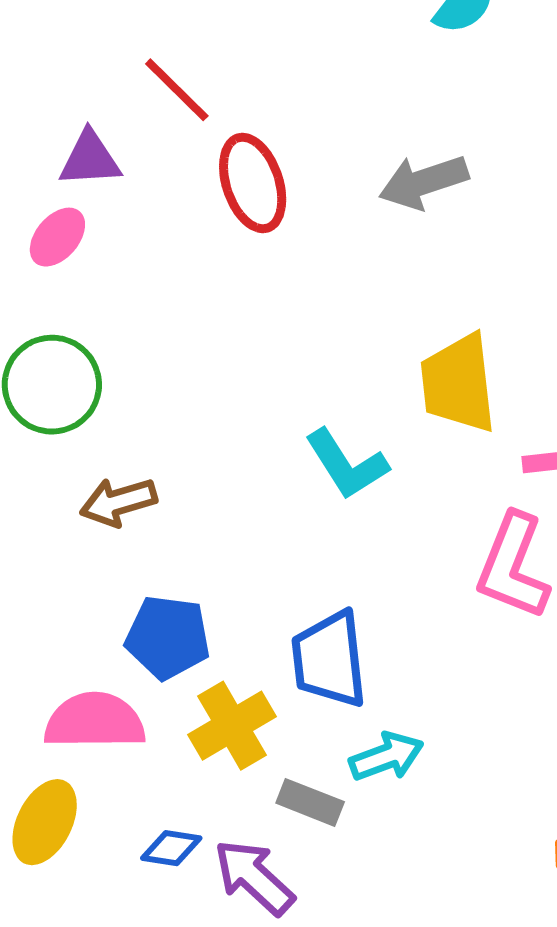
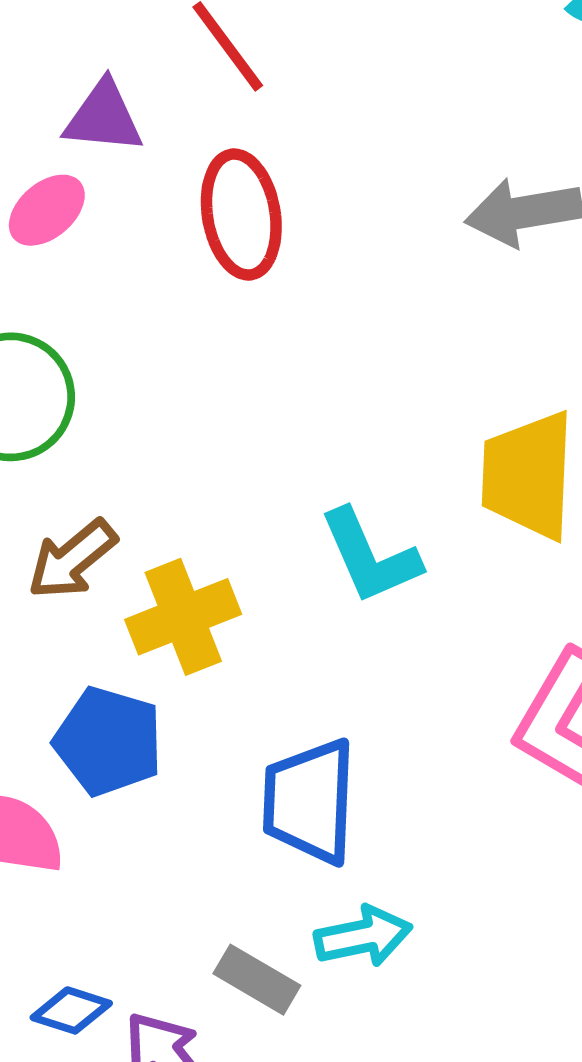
red ellipse: (253, 183) -> (241, 214), moved
brown arrow: (118, 502) -> (72, 559), turned -32
yellow cross: (232, 726) -> (183, 617), moved

